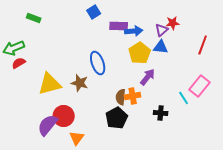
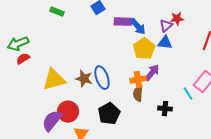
green rectangle: (34, 18) -> (57, 12), moved
blue arrow: (134, 31) -> (138, 27), turned 54
blue ellipse: (98, 63) -> (102, 78), moved
orange cross: (133, 96) -> (138, 80), moved
brown semicircle: (121, 97) -> (138, 94), moved
black pentagon: (117, 118) -> (109, 114), moved

